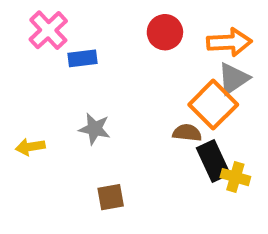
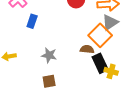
blue rectangle: (82, 58) -> (32, 21), moved, turned -64
gray star: (95, 129) -> (49, 55), moved

